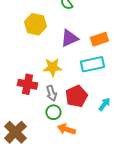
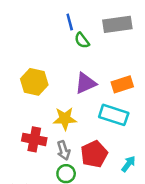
yellow hexagon: (35, 24) -> (34, 82), moved
cyan rectangle: (92, 64) -> (114, 115), turned 30

